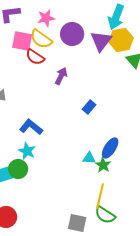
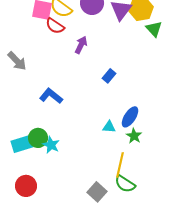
cyan star: (27, 151) -> (51, 145), moved
green star: (103, 165) -> (134, 136), moved
gray square: (77, 223) -> (97, 192), turned 30

